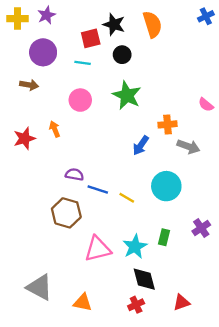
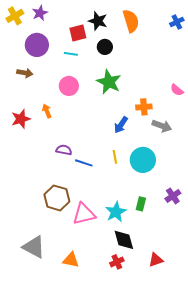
blue cross: (206, 16) -> (177, 22), moved
yellow cross: (17, 19) -> (15, 16), turned -30
yellow line: (127, 198) -> (115, 157), moved, turned 48
brown hexagon: (66, 213) -> (57, 198), moved

